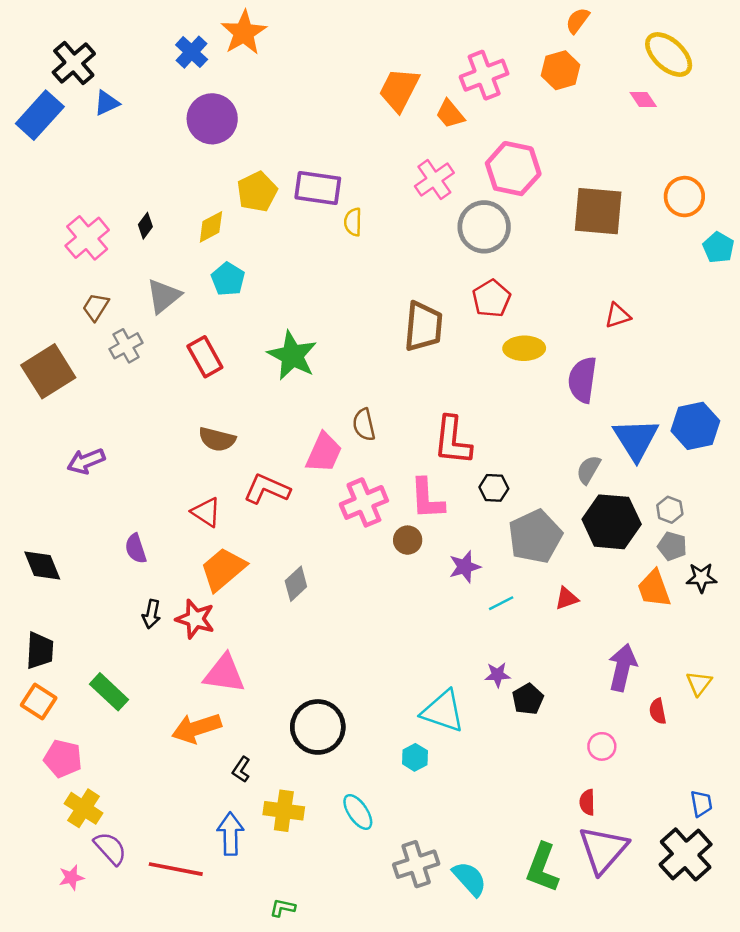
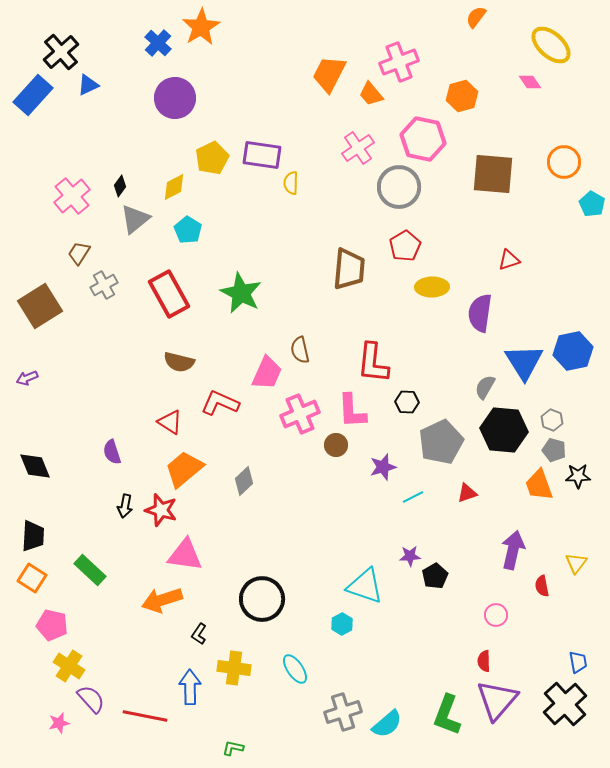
orange hexagon: (561, 70) -> (462, 96), moved
gray triangle: (164, 296) -> (135, 219), moved
red rectangle: (205, 357) -> (169, 294), size x1.4
purple arrow: (86, 461) -> (27, 378), moved, size x0.7
cyan semicircle: (470, 879) -> (387, 724), turned 92

